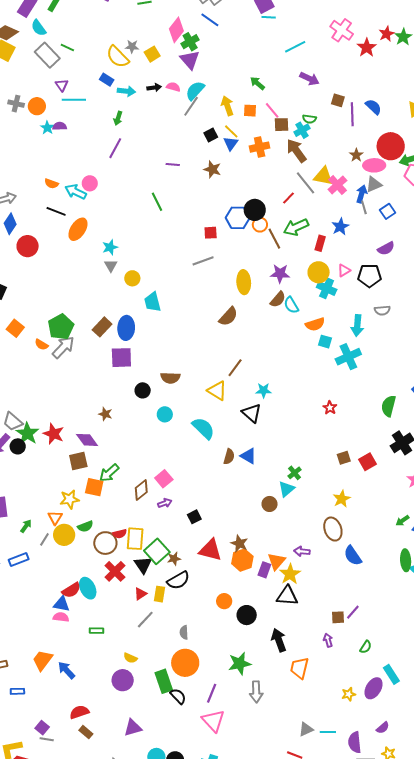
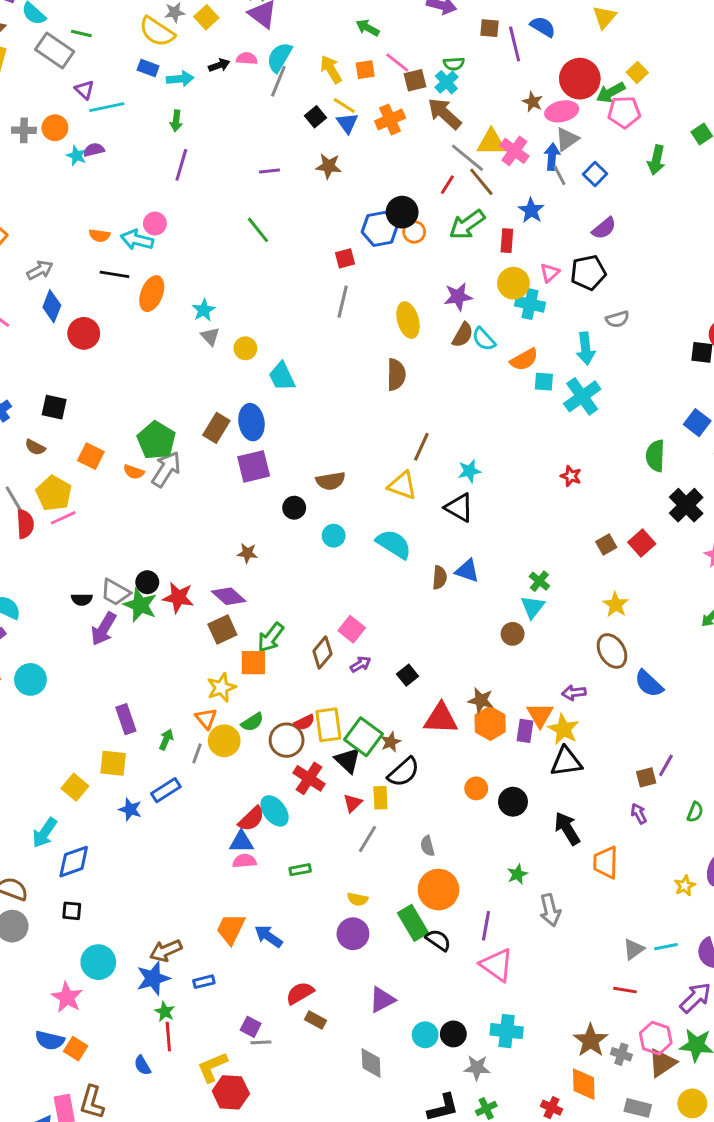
brown line: (274, 239) -> (481, 182), moved
gray line: (203, 261) -> (343, 302), turned -45
brown semicircle: (228, 316) -> (396, 375), turned -30
black circle: (18, 446) -> (147, 582), moved
green star: (240, 664) -> (517, 874), size x0.6

